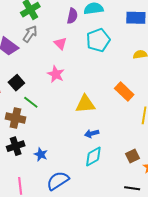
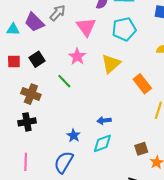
pink triangle: (60, 43) -> (86, 27), size x1.5
green line: (31, 102) -> (64, 81), moved
yellow triangle: (85, 104) -> (111, 64), moved, turned -45
blue star: (41, 154) -> (74, 135), moved
blue semicircle: (58, 181) -> (64, 162), turned -35

